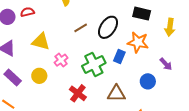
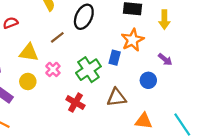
black ellipse: (108, 27) -> (84, 17), moved
brown line: (81, 28) -> (57, 37), moved
orange star: (138, 42) -> (133, 40), turned -30
yellow circle: (39, 76) -> (28, 81), moved

